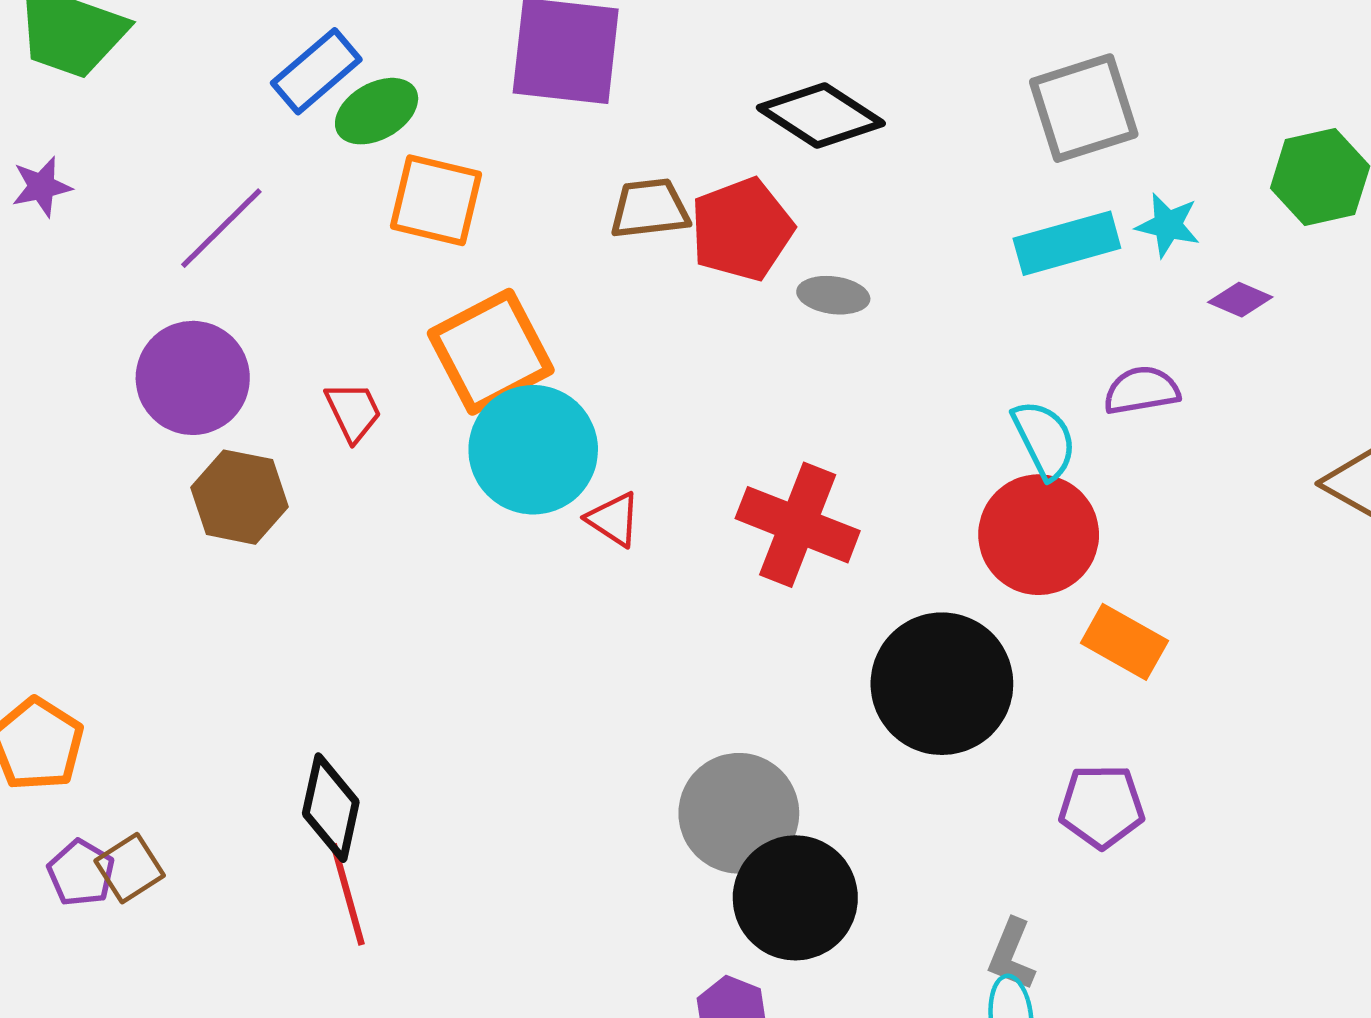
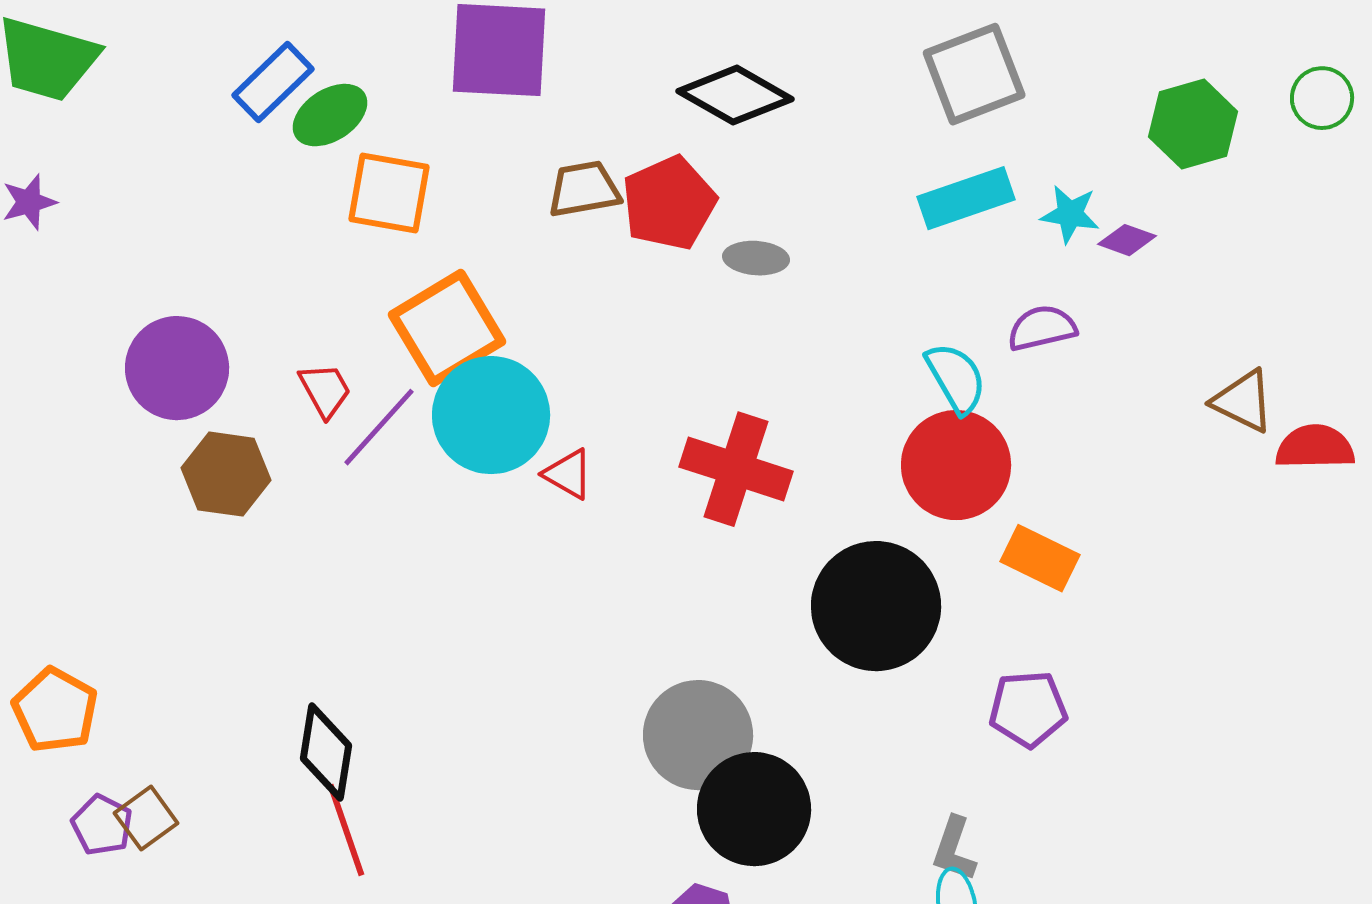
cyan star: (1168, 225) -> (1070, 214), moved
purple line: (221, 228) -> (379, 427), moved

